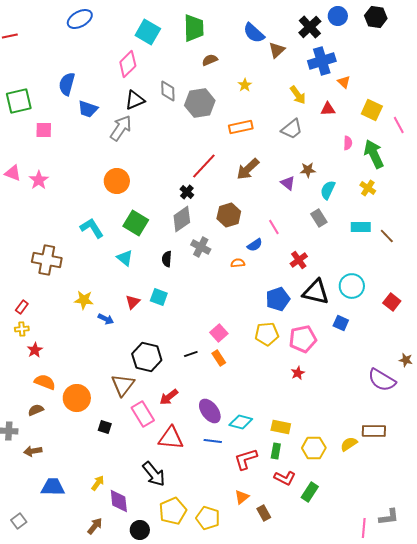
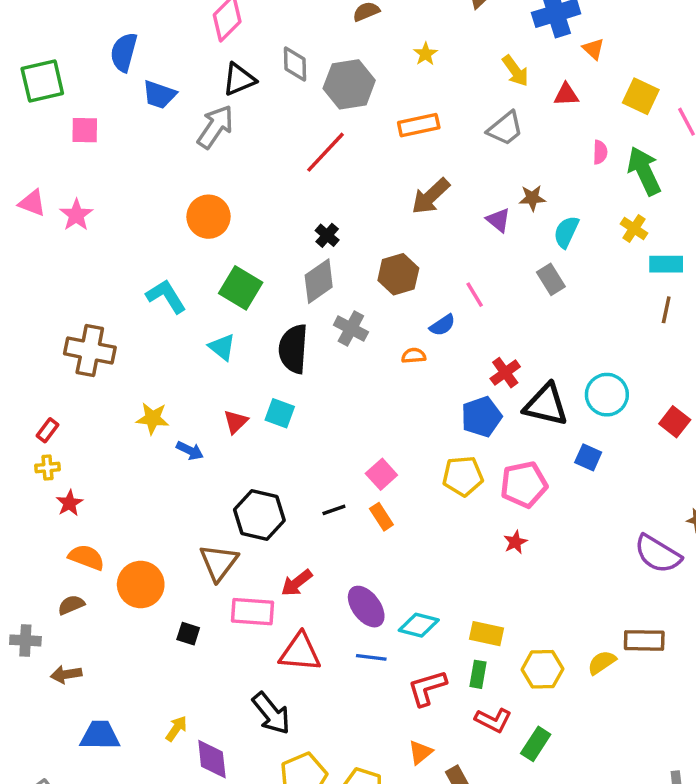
red line: (204, 166) -> (325, 152), moved
cyan rectangle: (361, 227) -> (666, 264), moved
brown line: (387, 236) -> (666, 310), turned 56
black semicircle: (167, 259) -> (293, 349), size x1.8
red cross: (299, 260) -> (505, 373), moved
pink rectangle: (143, 414) -> (253, 612), turned -55

